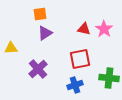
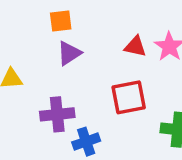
purple cross: (38, 69) -> (57, 114), turned 36
blue cross: (75, 85) -> (86, 142), moved

